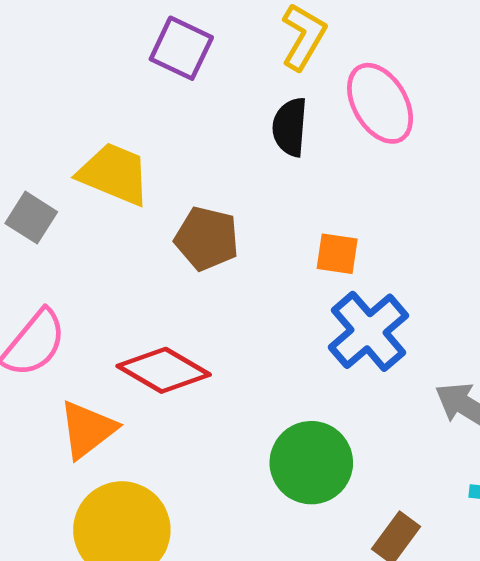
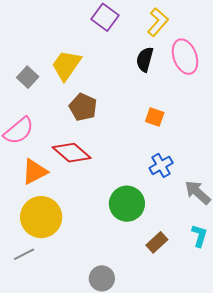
yellow trapezoid: (114, 174) -> (66, 65), turned -88
brown pentagon: (207, 239) -> (83, 107), moved
blue cross: (368, 331) -> (161, 165), moved, size x0.7

